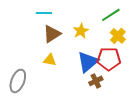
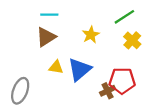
brown triangle: (52, 34) -> (46, 37), moved
red pentagon: (109, 59) -> (122, 81), moved
blue triangle: (88, 62) -> (80, 69), moved

